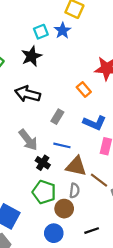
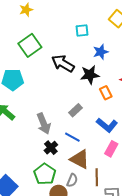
blue star: (63, 30) -> (101, 52), moved
black star: (32, 56) -> (90, 75), moved
black arrow: (28, 94) -> (63, 63), moved
brown line: (99, 180) -> (97, 177), turned 36

